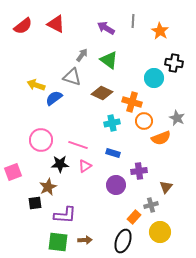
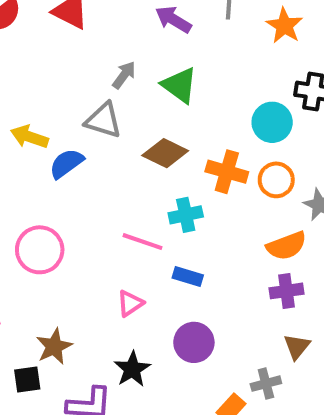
orange circle: (144, 121) -> (276, 180), moved
pink line: (78, 145) -> (143, 242), moved
black star: (60, 164) -> (132, 369), moved, turned -30
purple cross: (139, 171) -> (287, 291), moved

